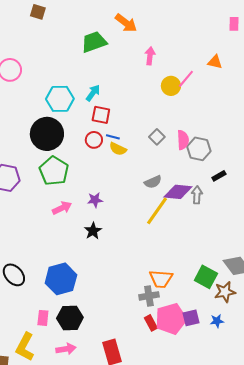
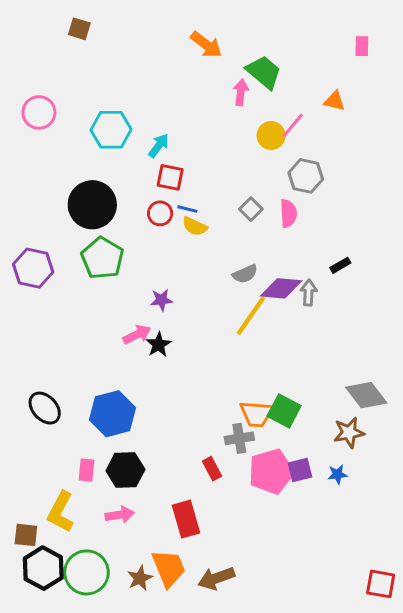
green trapezoid: (94, 42) -> (264, 72), moved, turned 60
cyan hexagon: (60, 99) -> (111, 130), moved
gray hexagon: (199, 149) -> (306, 176), moved
pink arrow: (62, 208) -> (137, 335), moved
green square: (206, 277) -> (284, 411), moved
red rectangle: (151, 323) -> (212, 469), moved

